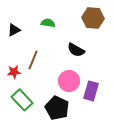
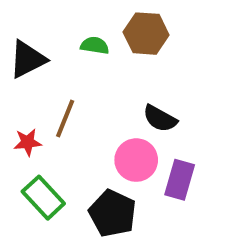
brown hexagon: (93, 18) -> (146, 34), moved
black triangle: (14, 30) -> (28, 59), size x1.5
black semicircle: (76, 50) -> (160, 119), moved

